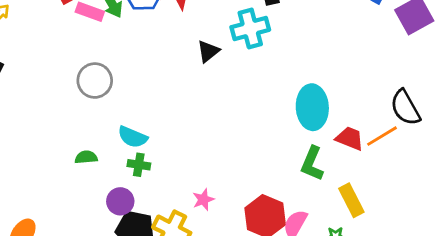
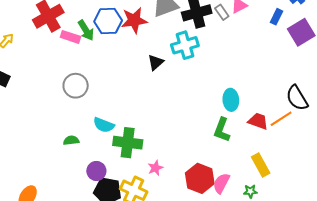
cyan ellipse: (312, 107) -> (231, 100), size x0.7
green L-shape: (312, 164) -> (222, 130), moved
green cross: (139, 165) -> (128, 143), moved, size x1.8

